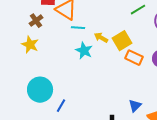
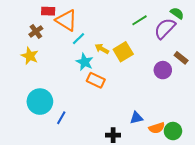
cyan line: (78, 28) -> (79, 39), turned -48
orange rectangle: (134, 58) -> (96, 80), moved
blue triangle: (135, 106) -> (136, 118), turned 32

